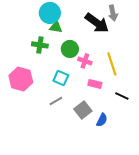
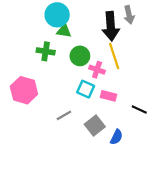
black arrow: (97, 23) -> (111, 26), turned 50
yellow line: (112, 64) -> (114, 56), moved
cyan square: (61, 78) -> (86, 89), moved

